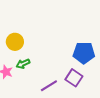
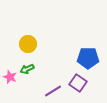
yellow circle: (15, 42) -> (28, 44), moved

